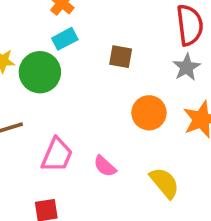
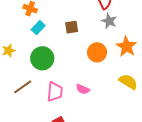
green circle: (40, 72) -> (42, 58), moved
yellow semicircle: (164, 183) -> (128, 82), moved

